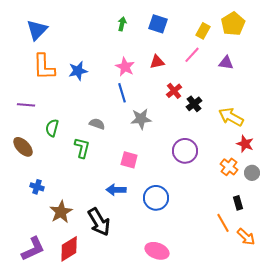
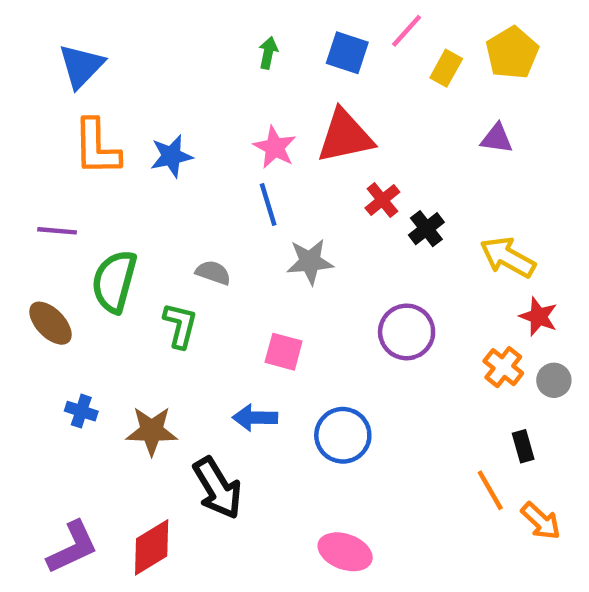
pink line: (192, 55) -> (407, 31), moved
red triangle: (157, 62) -> (345, 136), size x1.8
green semicircle: (52, 128) -> (114, 281), size x1.6
brown star: (61, 212) -> (152, 431), moved, turned 30

